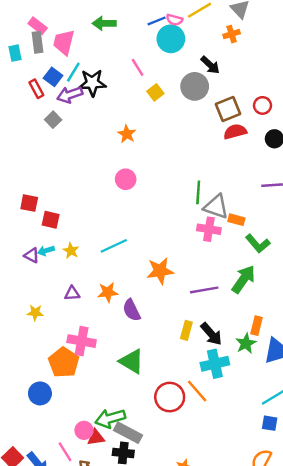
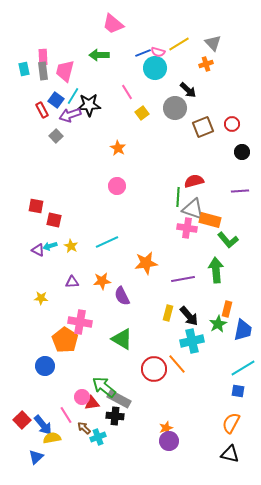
pink rectangle: (38, 26) -> (43, 57), turned 49
cyan rectangle: (15, 53) -> (24, 69), moved
red semicircle: (235, 132) -> (194, 181), moved
orange rectangle: (236, 220) -> (210, 220), size x1.5
green arrow: (243, 279) -> (216, 270), turned -40
green arrow: (110, 418) -> (104, 387), turned 55

